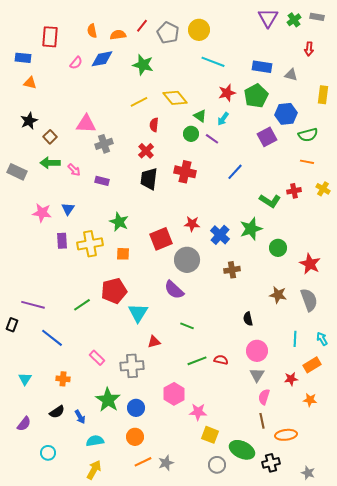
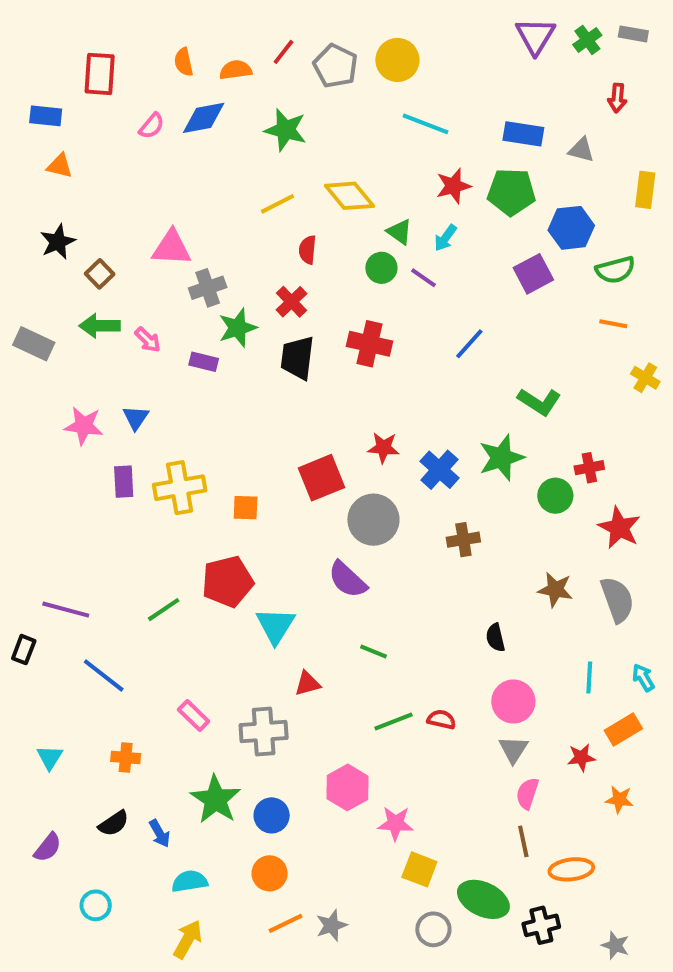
green pentagon: (256, 96) -> (511, 192), turned 30
red cross: (294, 191) -> (589, 468), moved
green star: (119, 222) -> (238, 328), moved, turned 30

